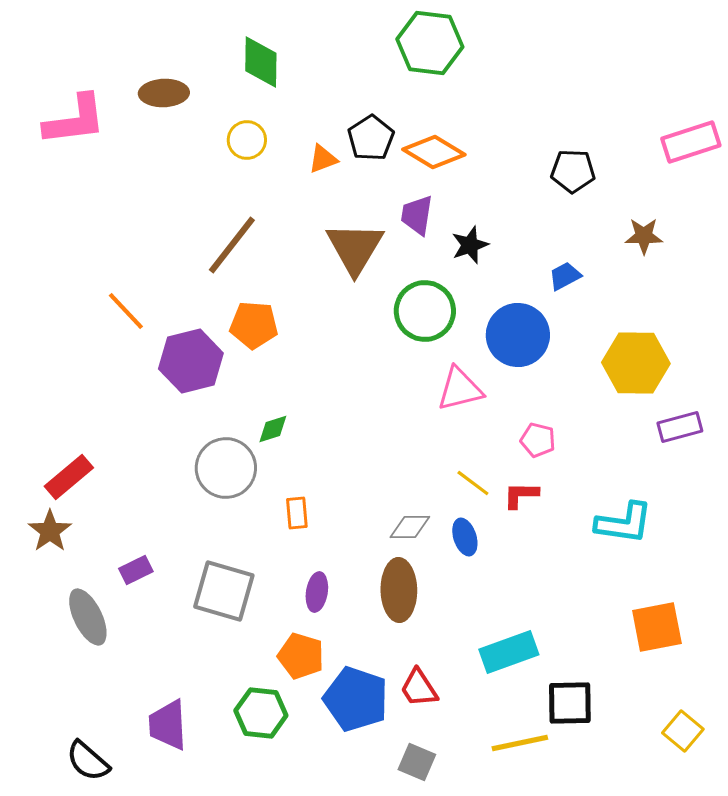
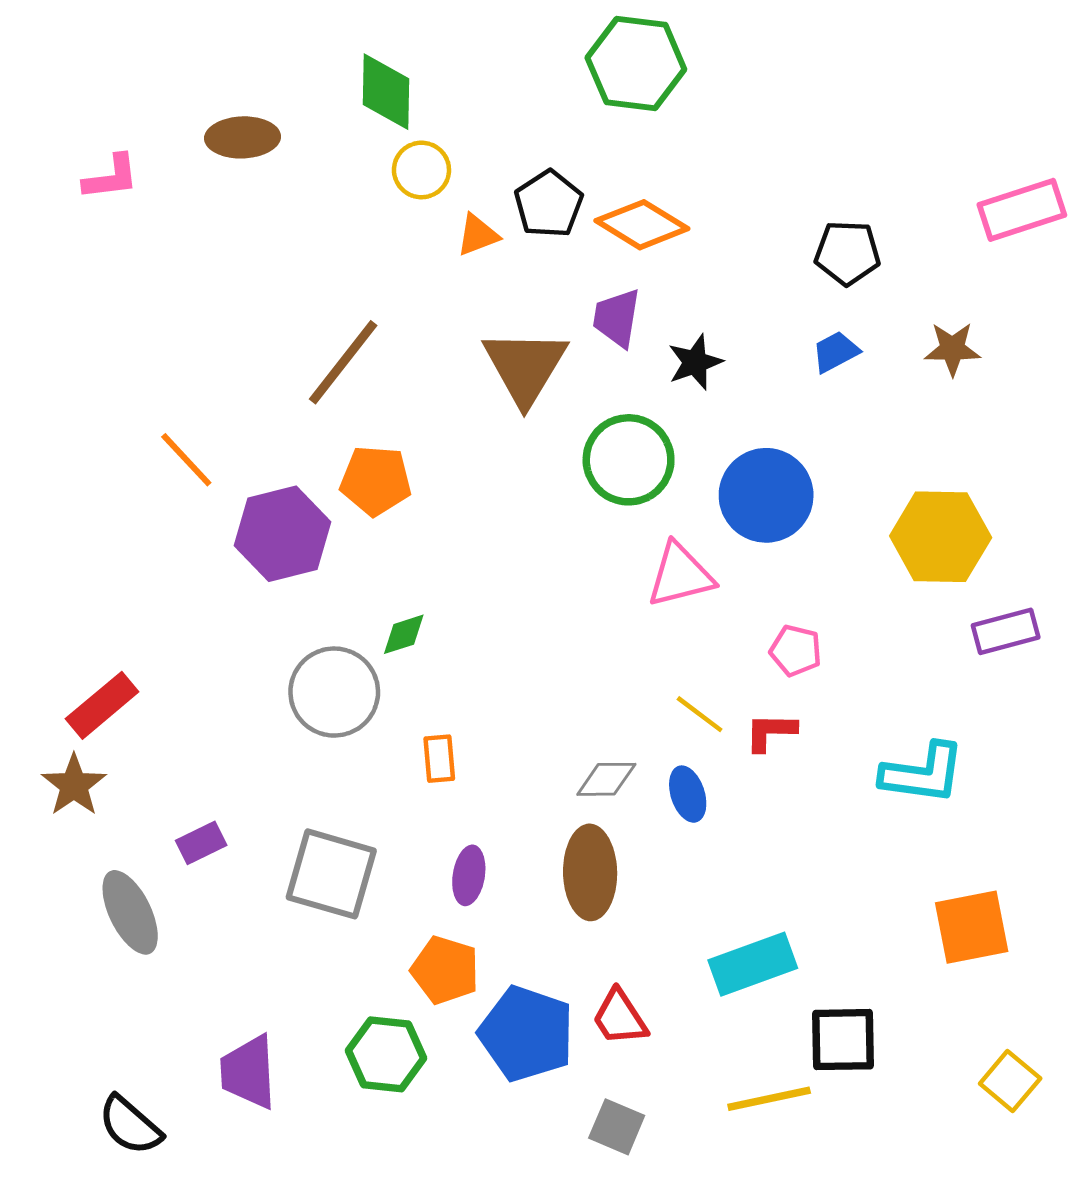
pink L-shape: (75, 120) -> (111, 177), size x0.6
yellow circle: (247, 140) -> (421, 170), moved
blue trapezoid: (565, 276) -> (836, 352), moved

